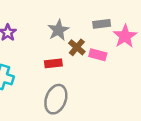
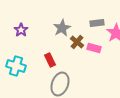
red rectangle: (53, 63) -> (50, 60), moved, turned 72

